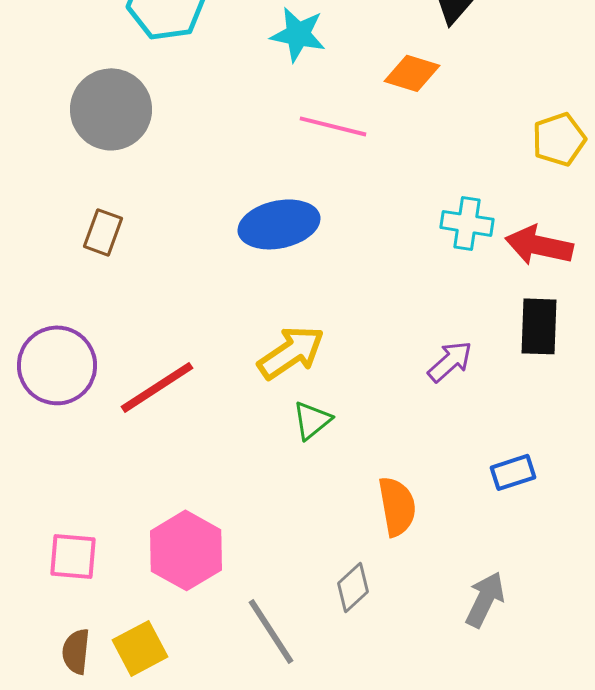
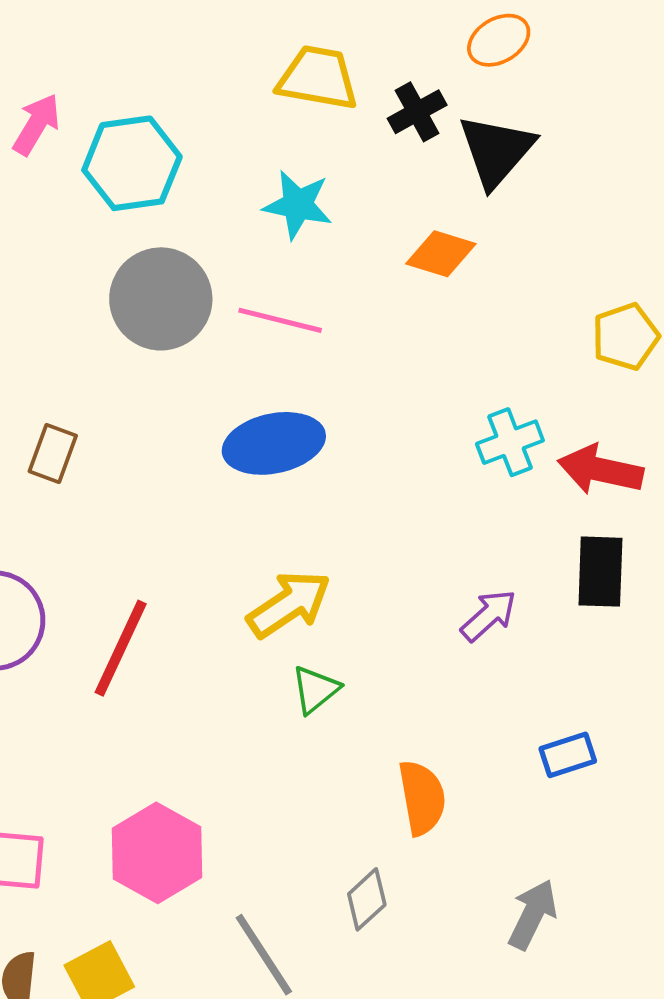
gray circle: (111, 109) -> (161, 299), moved
pink line: (333, 126) -> (280, 320), moved
cyan cross: (467, 223) -> (510, 442), turned -30
red line: (157, 387) -> (121, 648), turned -32

